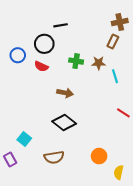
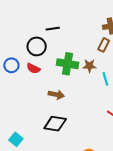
blue circle: (18, 55) -> (11, 65), moved
green cross: (76, 61) -> (67, 64), size x1.5
black diamond: (64, 122) -> (55, 124), turned -30

